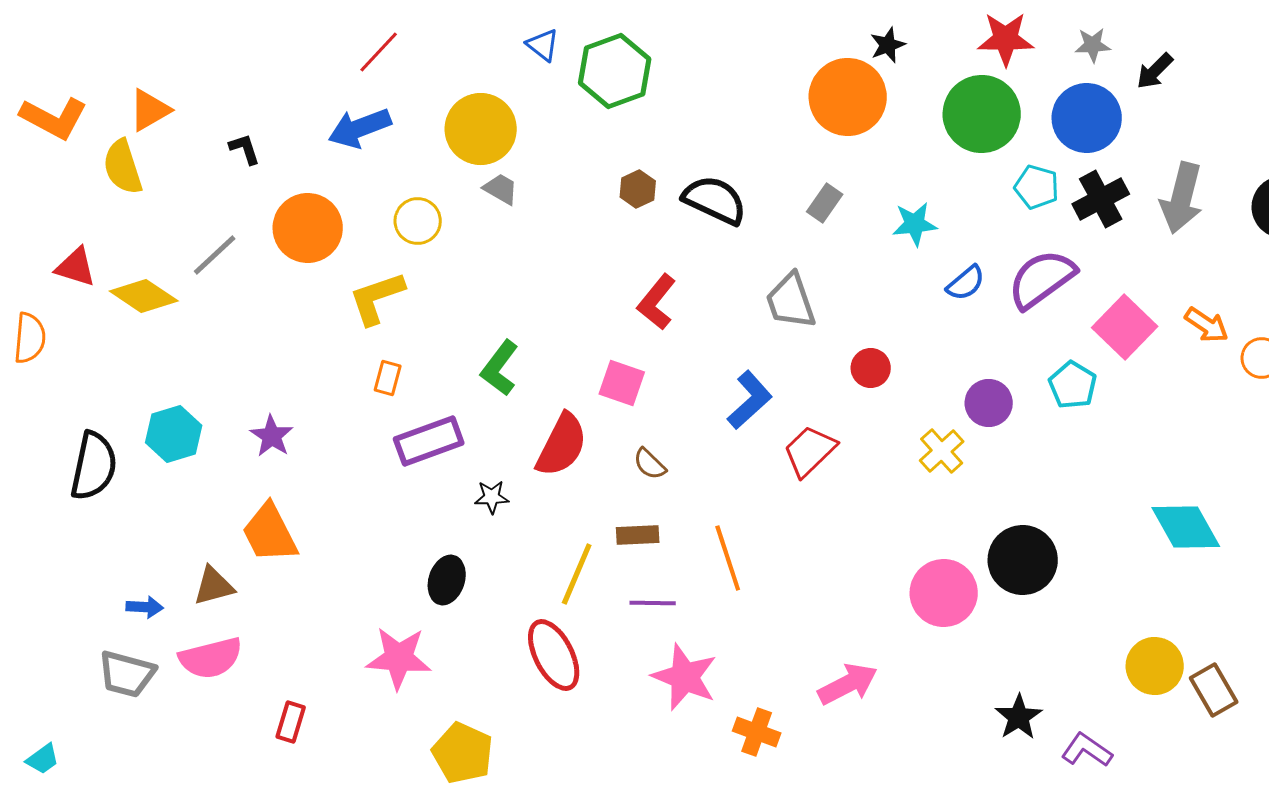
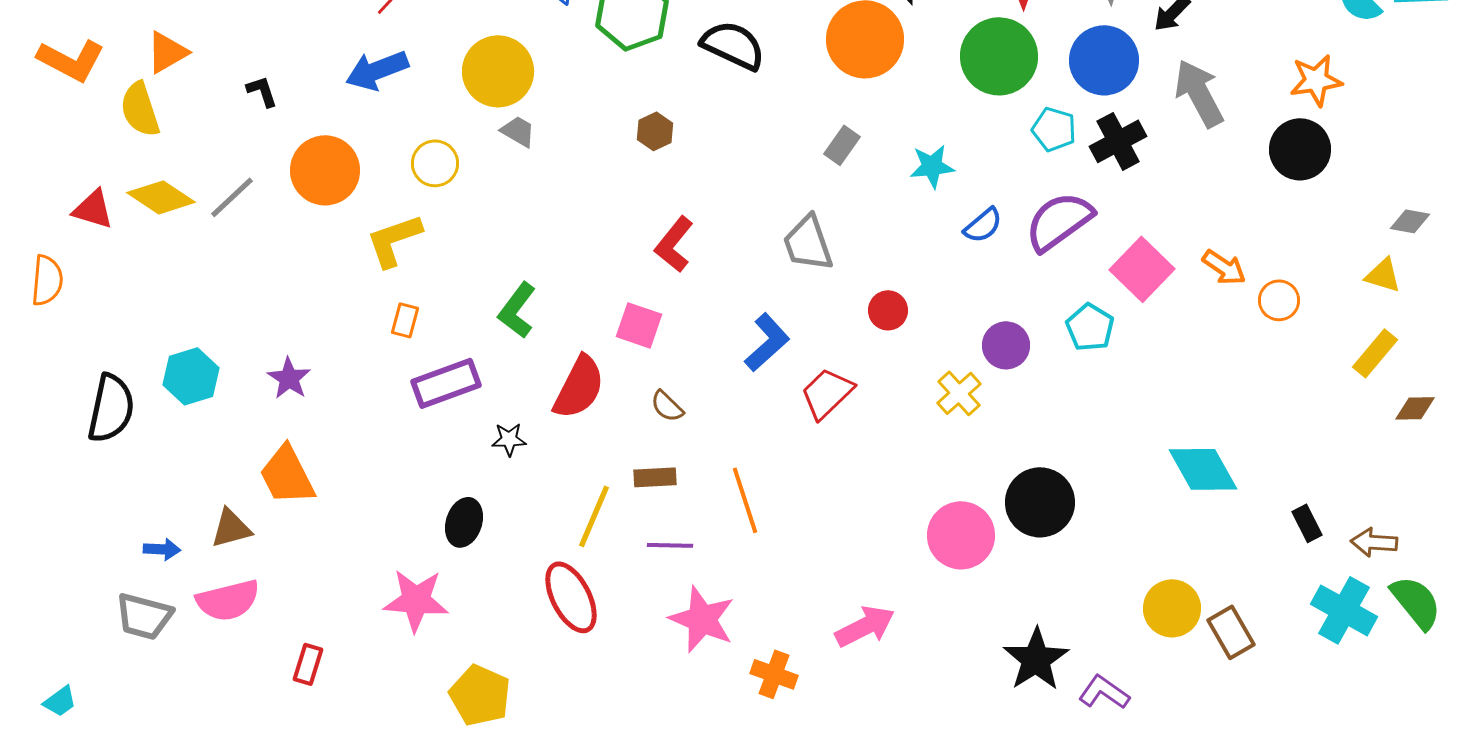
gray arrow: (1182, 198) -> (1199, 93), moved, turned 138
black semicircle: (715, 200) -> (733, 45), moved
yellow diamond: (144, 296) -> (161, 197), moved
black star: (1019, 717) -> (1036, 659), size x1.4

